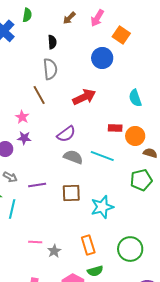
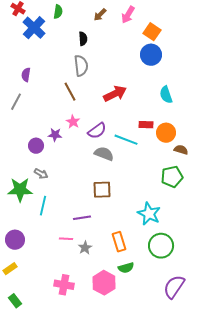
blue circle: (102, 58) -> (151, 55), moved
pink star: (22, 117) -> (73, 122), moved
cyan line: (102, 156) -> (126, 140), moved
purple line: (37, 185) -> (82, 218), moved
cyan star: (102, 207) -> (149, 214), moved, turned -30

